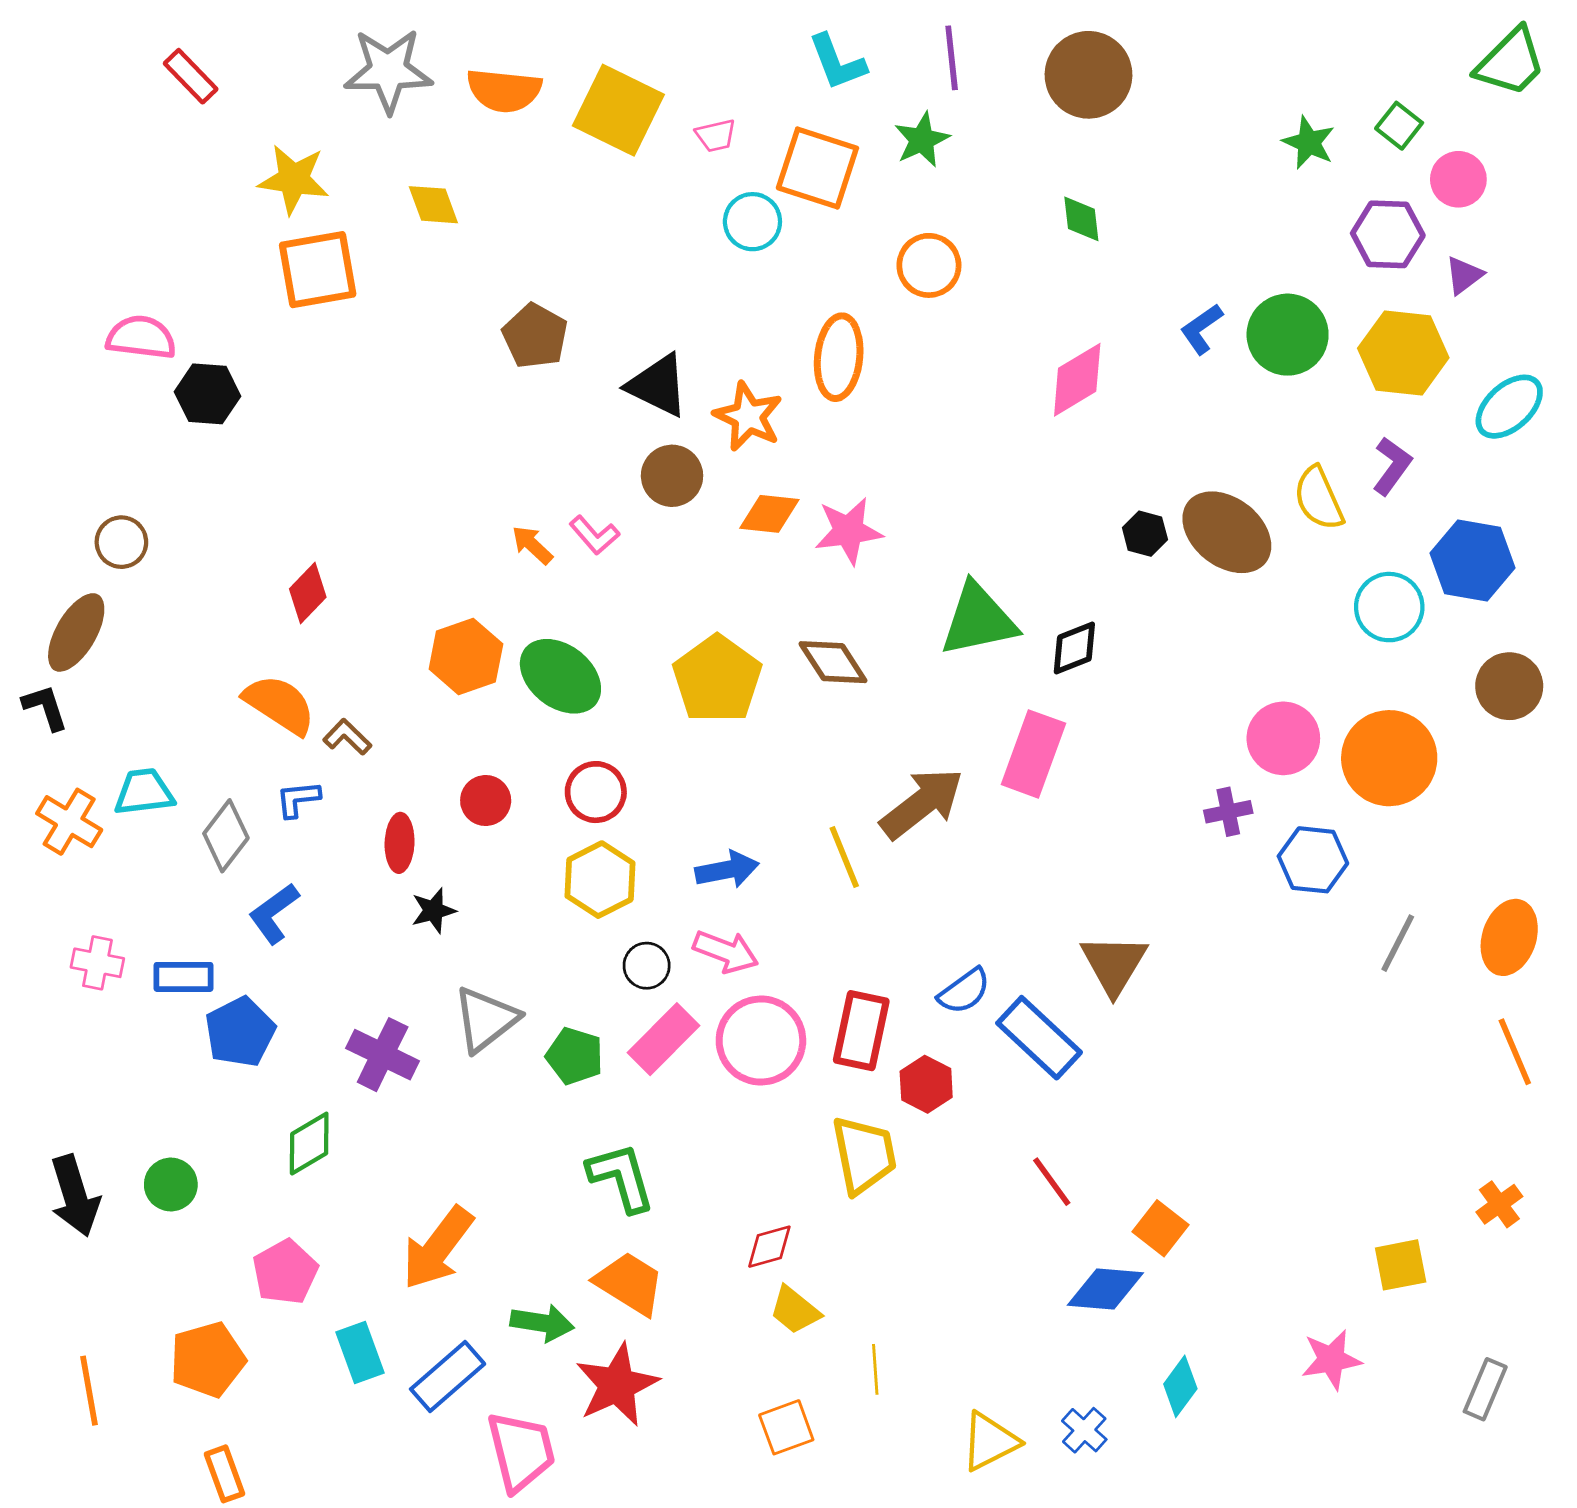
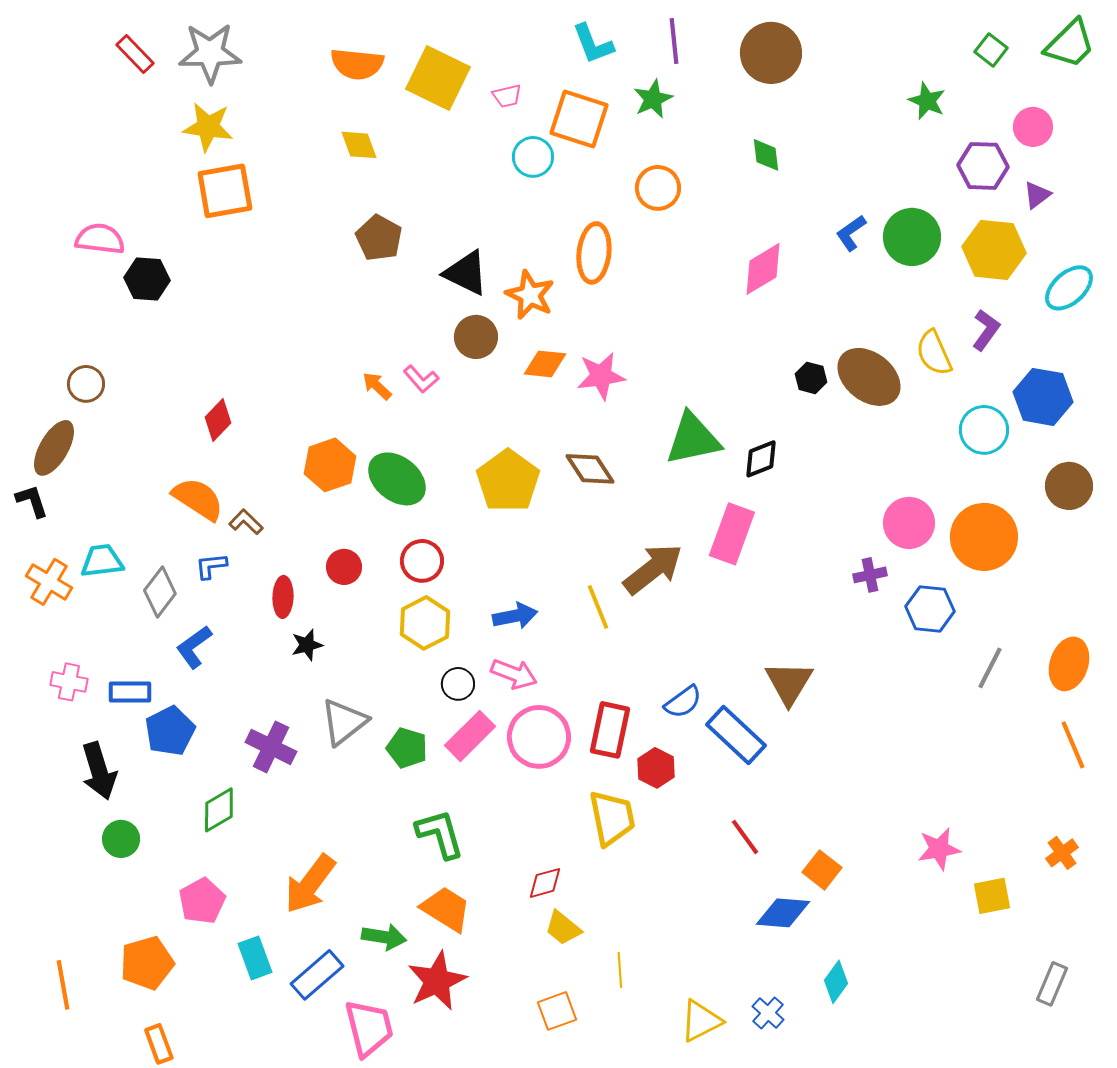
gray star: (388, 71) -> (210, 53), moved
green square: (1399, 126) -> (991, 50), moved
yellow diamond: (433, 205) -> (359, 145), moved
black arrow: (75, 1196) -> (99, 771), moved
pink star: (1331, 1360) -> (939, 849), moved

